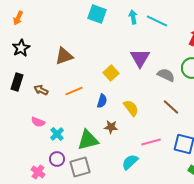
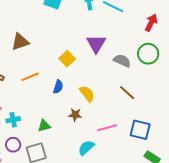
brown star: (111, 127) -> (75, 115), moved
cyan cross: (57, 134) -> (13, 120), turned 32
green triangle: (88, 140) -> (44, 126), size x0.6

